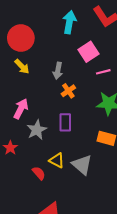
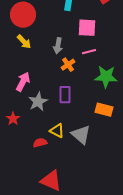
pink square: (88, 52) -> (87, 28), turned 36
pink line: (103, 72) -> (89, 52), moved
red semicircle: (39, 173) -> (40, 143), turned -64

